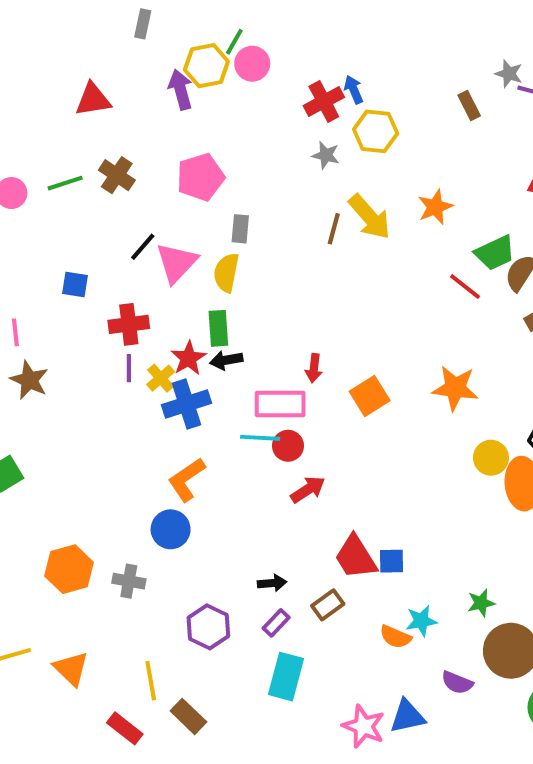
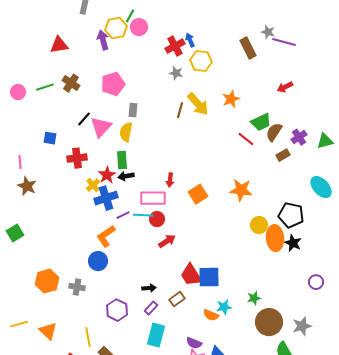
brown rectangle: (469, 105) -> (248, 48), size x1.5
purple line: (129, 368) -> (123, 215), moved, turned 64
blue square: (391, 561) -> (209, 277), size x1.6
purple semicircle: (457, 683) -> (194, 343), moved

